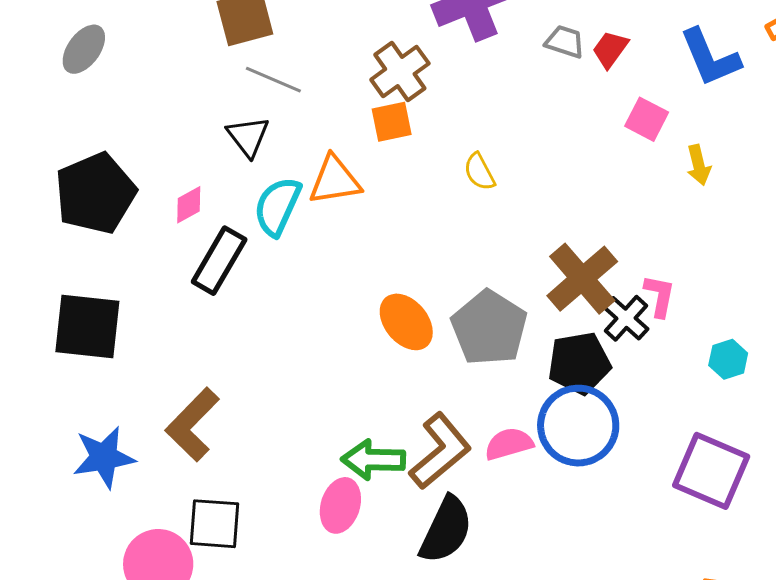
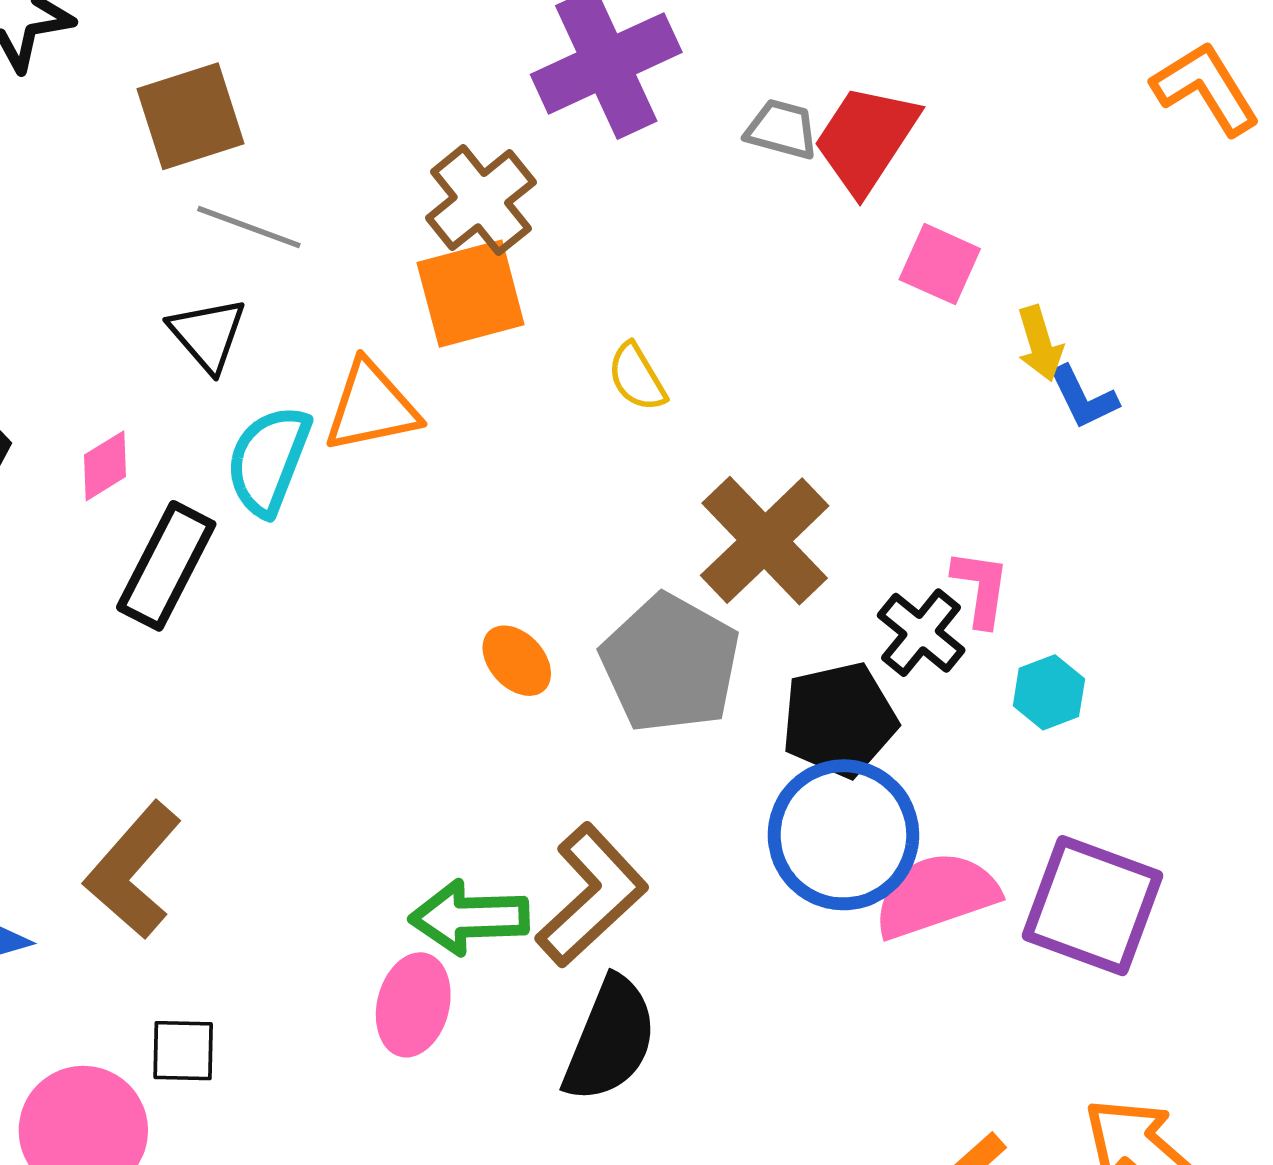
red trapezoid: (610, 49) -> (866, 139), size x1.6
blue L-shape: (710, 58) -> (1083, 397), moved, size x0.6
orange square: (392, 122) -> (471, 294), size x1.4
brown cross: (582, 279) -> (765, 541), moved
orange ellipse: (406, 322) -> (517, 661), size x0.7
cyan hexagon: (728, 359) -> (1049, 692), moved
pink semicircle: (509, 444) -> (936, 895), moved, size x1.4
black square: (214, 524) -> (183, 1051), size x0.7

